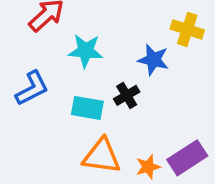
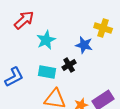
cyan star: (86, 51) -> (46, 40), turned -30
blue L-shape: (32, 88) -> (14, 77), moved

